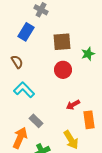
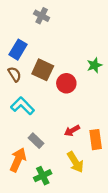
blue rectangle: (26, 32) -> (18, 50), moved
brown square: (62, 42) -> (43, 70), moved, turned 30
red arrow: (73, 105) -> (72, 131), moved

